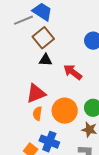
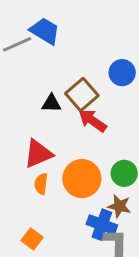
brown square: (43, 38) -> (82, 94), moved
blue cross: (49, 142) -> (102, 225), moved

